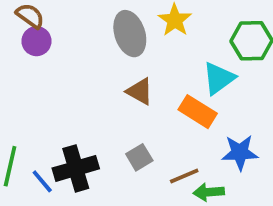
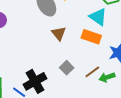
cyan triangle: (219, 78) -> (98, 17), turned -36
brown triangle: (140, 91) -> (59, 33), turned 35

